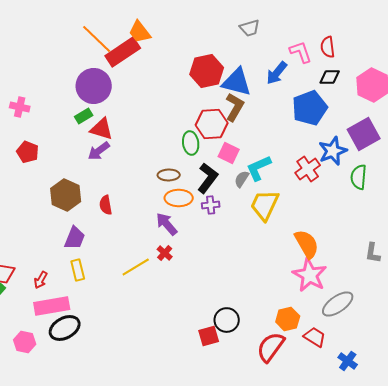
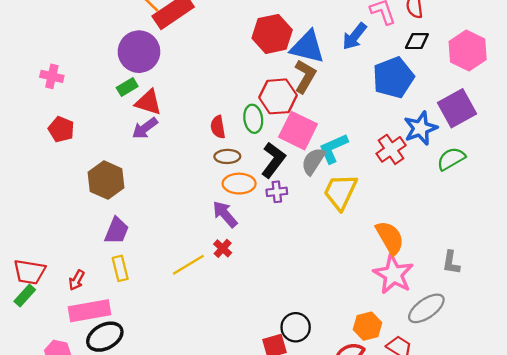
pink square: (229, 153) -> (298, 131), size x1.5
green semicircle: (359, 177) -> (451, 159), turned 55
gray semicircle: (242, 179) -> (313, 161), size x1.4
red semicircle: (106, 205) -> (218, 127), moved
gray L-shape: (373, 253) -> (451, 262), moved

